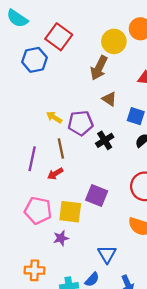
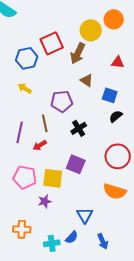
red square: (59, 37) -> (52, 43), moved, turned 30
blue hexagon: (35, 60) -> (27, 58), moved
yellow arrow: (54, 117) -> (25, 88), moved
black cross: (105, 140) -> (79, 128), moved

